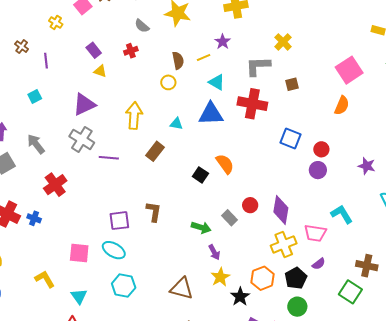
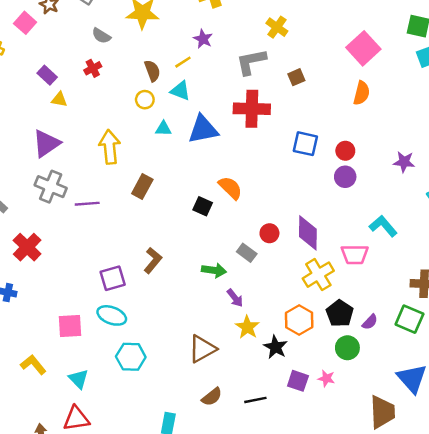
cyan triangle: (217, 82) -> (180, 91), moved
cyan triangle: (176, 124) -> (163, 129), moved
brown L-shape: (154, 212) -> (153, 260), turned 40
purple semicircle: (319, 264) -> (370, 322), moved
brown triangle: (182, 289) -> (202, 349), turned -35

